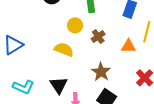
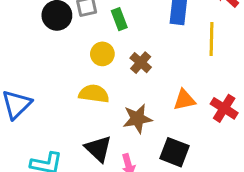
orange triangle: (128, 46) -> (184, 100), moved
brown star: (101, 72) -> (138, 119), moved, turned -30

